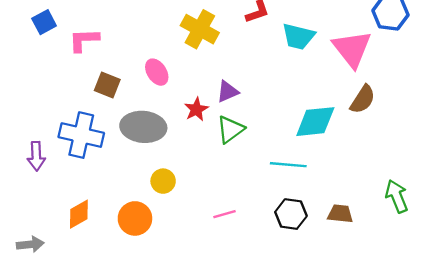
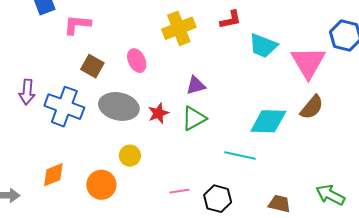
yellow cross: (200, 29) -> (179, 28), turned 32
red star: (196, 109) -> (158, 113), moved
purple arrow: (36, 156) -> (27, 92), moved
green arrow: (397, 196) -> (330, 195), turned -48
black hexagon: (291, 214) -> (218, 199), moved

